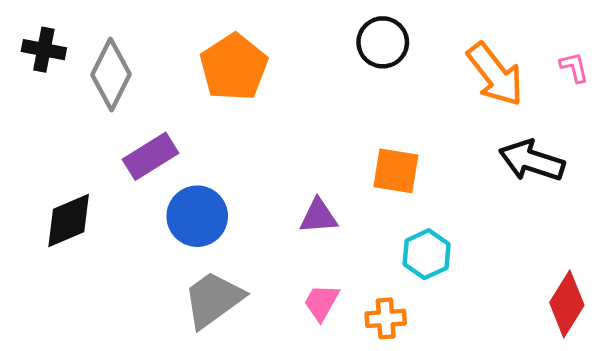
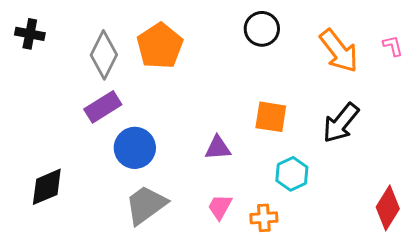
gray diamond: (111, 75) -> (104, 55), moved
black arrow: (532, 161) -> (341, 123), moved, turned -69
black diamond: (69, 221) -> (47, 187), moved

